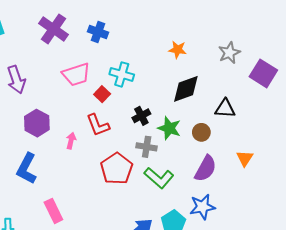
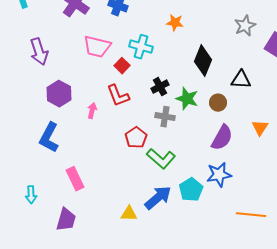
orange star: (178, 50) -> (175, 23), moved
pink trapezoid: (76, 74) -> (97, 47), turned 32
black diamond: (186, 89) -> (203, 61), turned -48
red pentagon: (117, 169) -> (136, 138), size x0.7
green L-shape: (159, 178) -> (161, 159), moved

